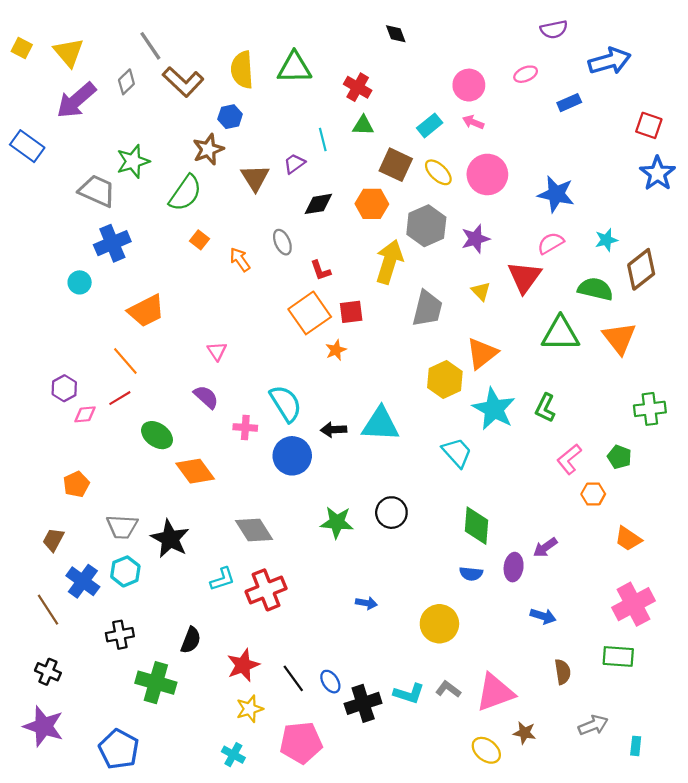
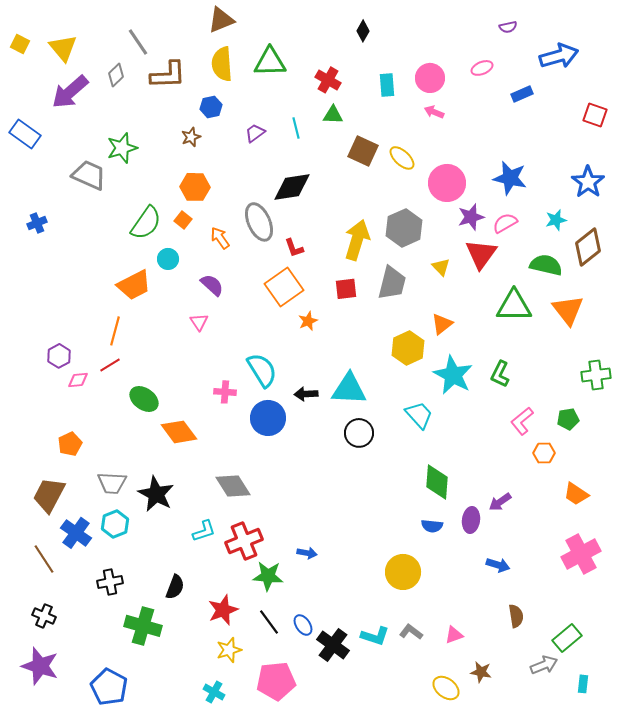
purple semicircle: (554, 29) -> (508, 27), size x0.7
black diamond: (396, 34) -> (363, 31), turned 50
brown L-shape: (183, 82) -> (168, 75), turned -45
cyan rectangle: (430, 125) -> (387, 85), moved, turned -55
brown star: (208, 149) -> (191, 137), size x0.7
purple trapezoid: (294, 164) -> (255, 133), moved
blue star: (658, 173) -> (588, 182), moved
pink circle: (487, 174) -> (447, 183), moved
brown triangle: (255, 178) -> (221, 20), moved, turned 40
green semicircle: (185, 193) -> (146, 223), moved
black diamond: (318, 204) -> (292, 187), size x1.4
orange hexagon: (372, 204) -> (195, 187), moved
gray hexagon: (426, 226) -> (404, 228), moved
purple star: (475, 239) -> (471, 217), moved
gray ellipse: (282, 242) -> (259, 222), size x1.6
blue cross: (112, 243) -> (37, 223), moved, size x0.6
cyan circle: (80, 282) -> (168, 259), moved
red square: (351, 312) -> (346, 289), moved
orange triangle: (482, 353) -> (442, 324), size x0.7
orange line: (125, 361) -> (115, 331), turned 56
purple semicircle: (206, 397) -> (212, 285), moved
green pentagon: (619, 457) -> (568, 419), turned -30
black circle: (391, 513) -> (359, 433), moved
green star: (337, 522) -> (268, 576), moved
brown trapezoid: (53, 540) -> (49, 495), size x1.6
blue arrow: (366, 603) -> (307, 553), moved
green rectangle: (618, 656) -> (567, 638), moved, turned -44
pink triangle: (495, 692) -> (454, 635), size x0.5
black cross: (363, 703) -> (333, 645), turned -36

